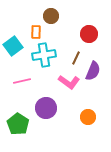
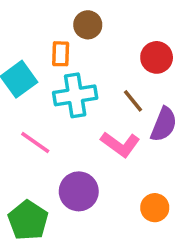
brown line: (76, 58) -> (133, 101), turned -64
pink line: (22, 81) -> (35, 142), turned 48

